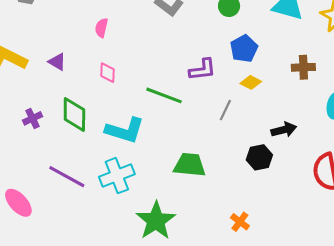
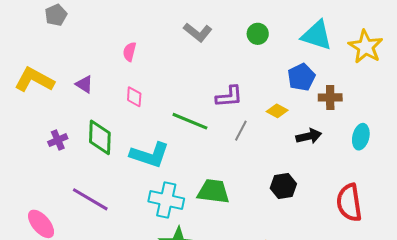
blue pentagon: (244, 49) -> (301, 77), moved
gray line: (225, 110) -> (241, 131), moved
black arrow: (284, 130) -> (309, 136), moved
cyan cross: (117, 176) -> (166, 200), moved, turned 32

